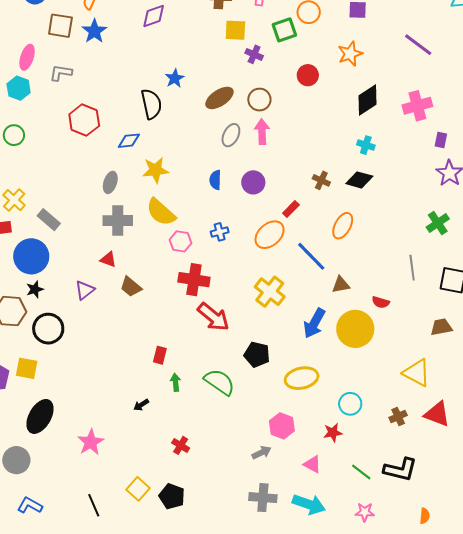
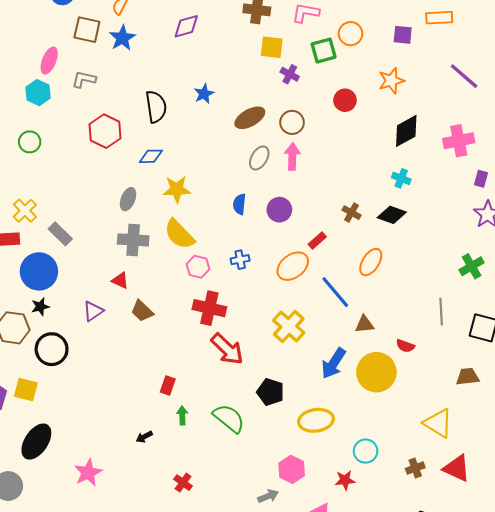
black semicircle: (151, 104) -> (156, 107), moved

